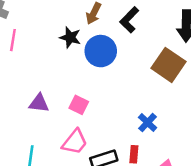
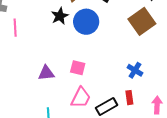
black star: (70, 37) -> (60, 16), turned -30
brown square: (169, 65) -> (142, 21), turned 32

